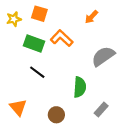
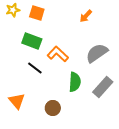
yellow star: (14, 19) -> (13, 10), moved
orange L-shape: (62, 38) -> (58, 54), moved
gray rectangle: (101, 109) -> (103, 87), moved, size x1.5

